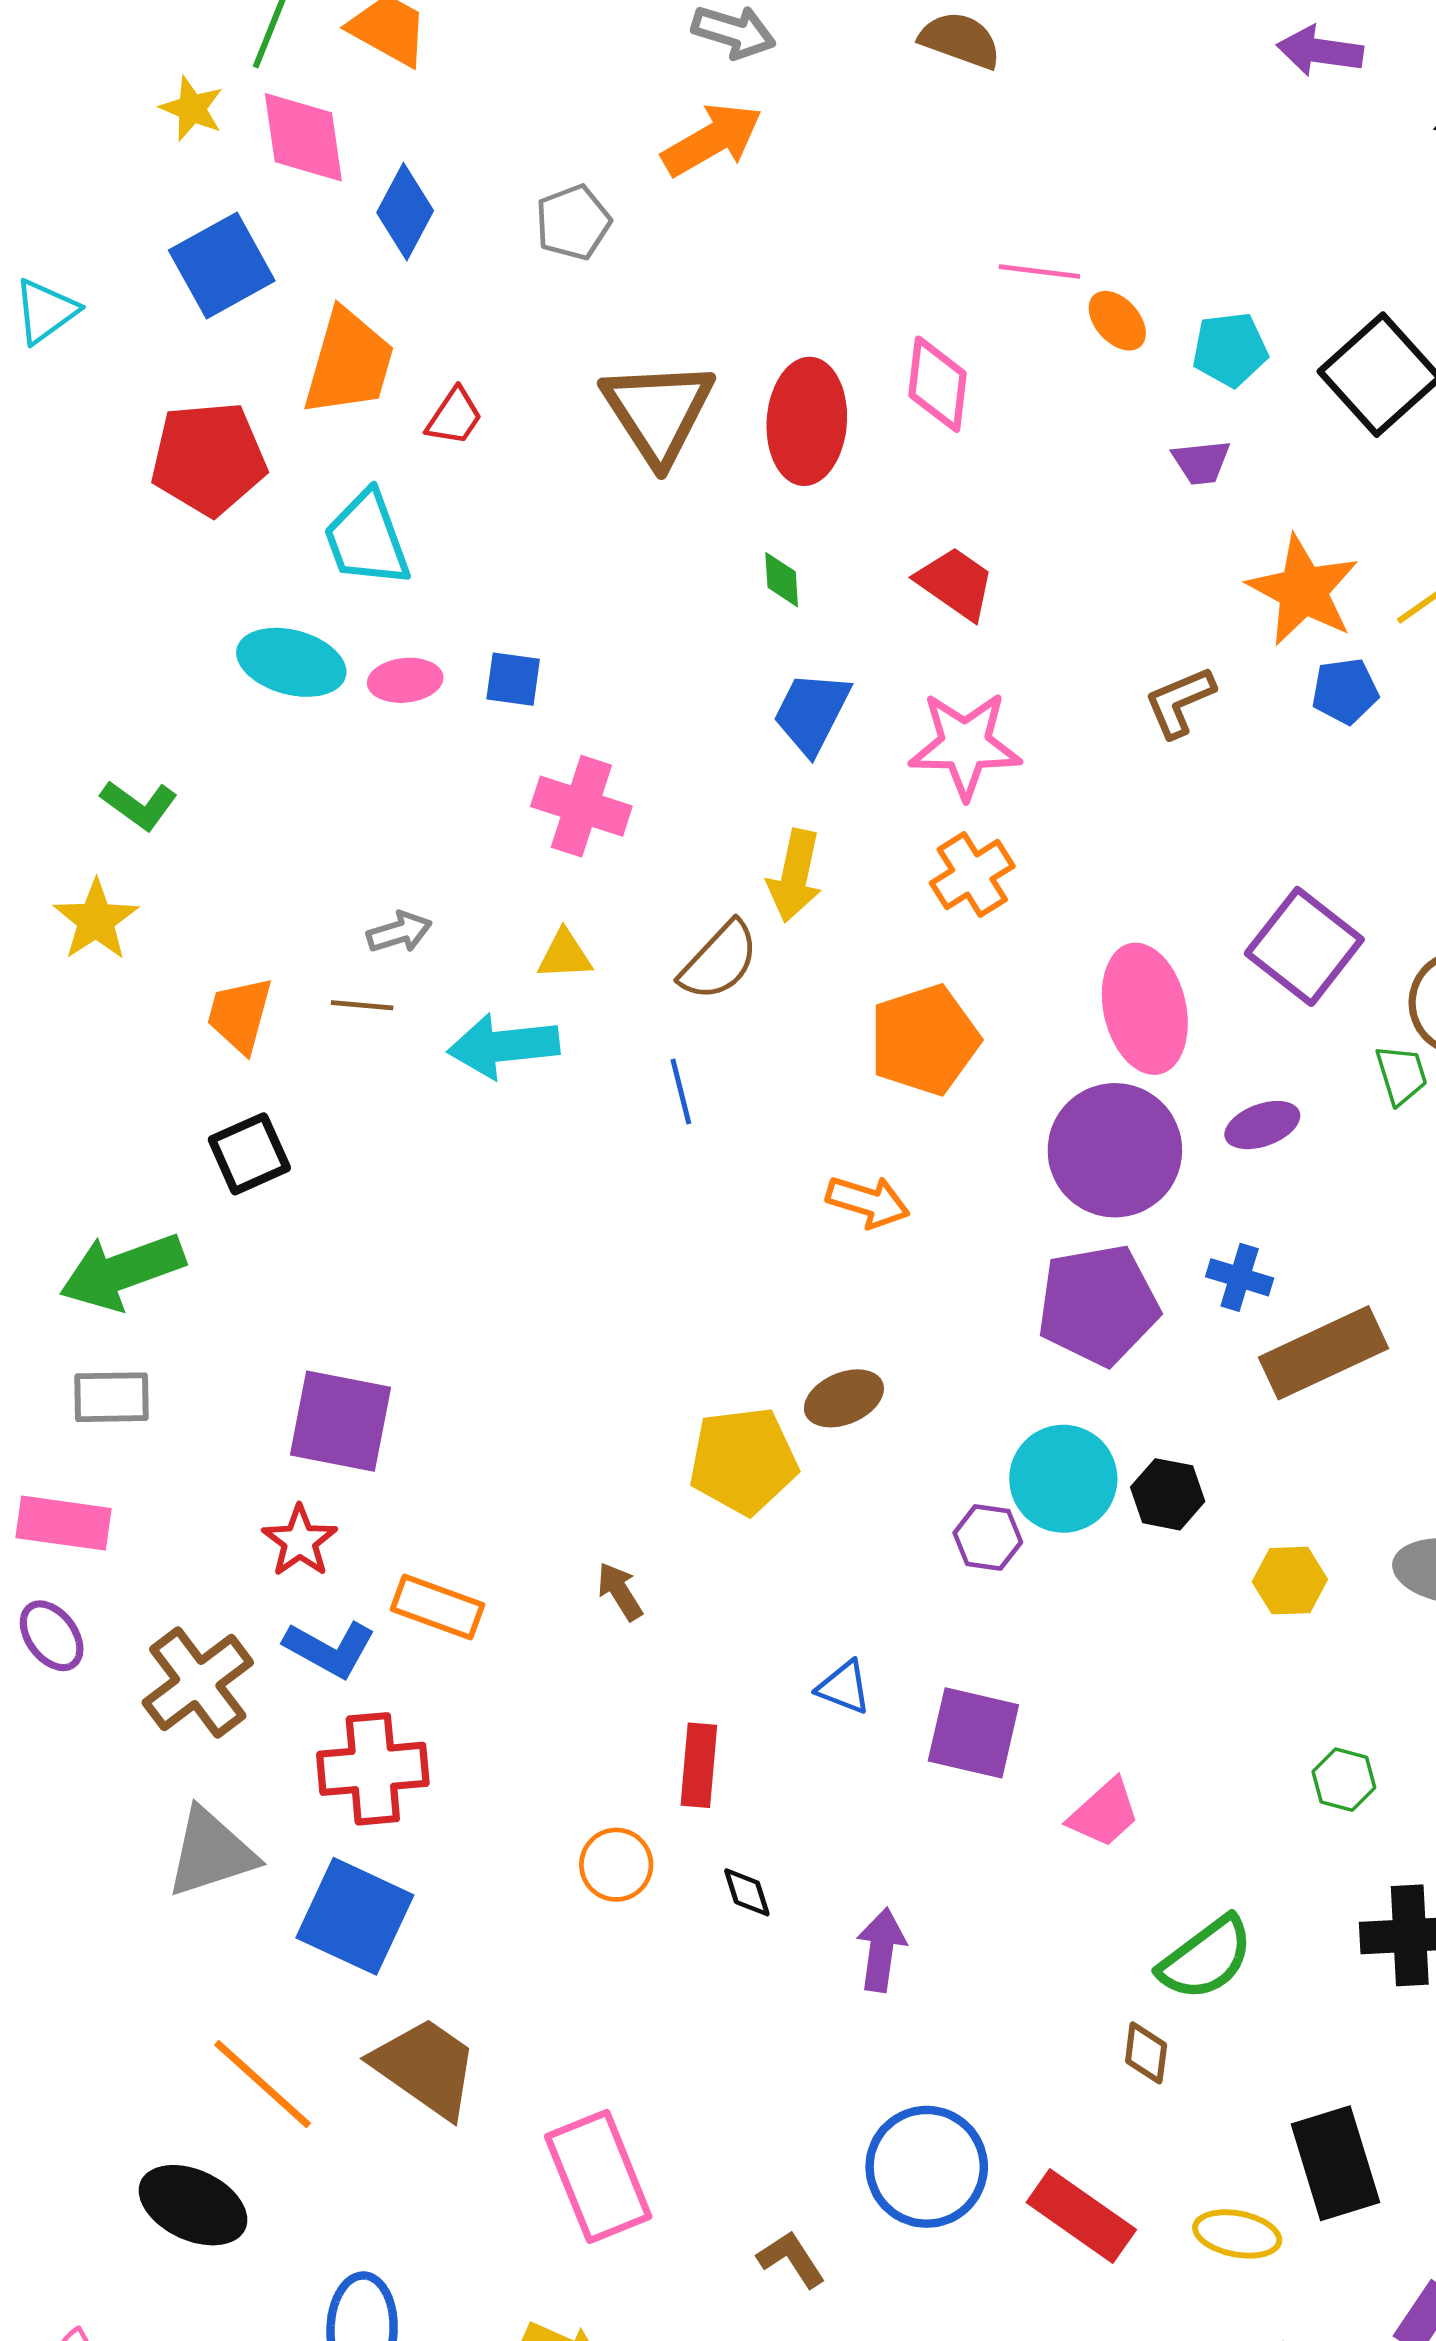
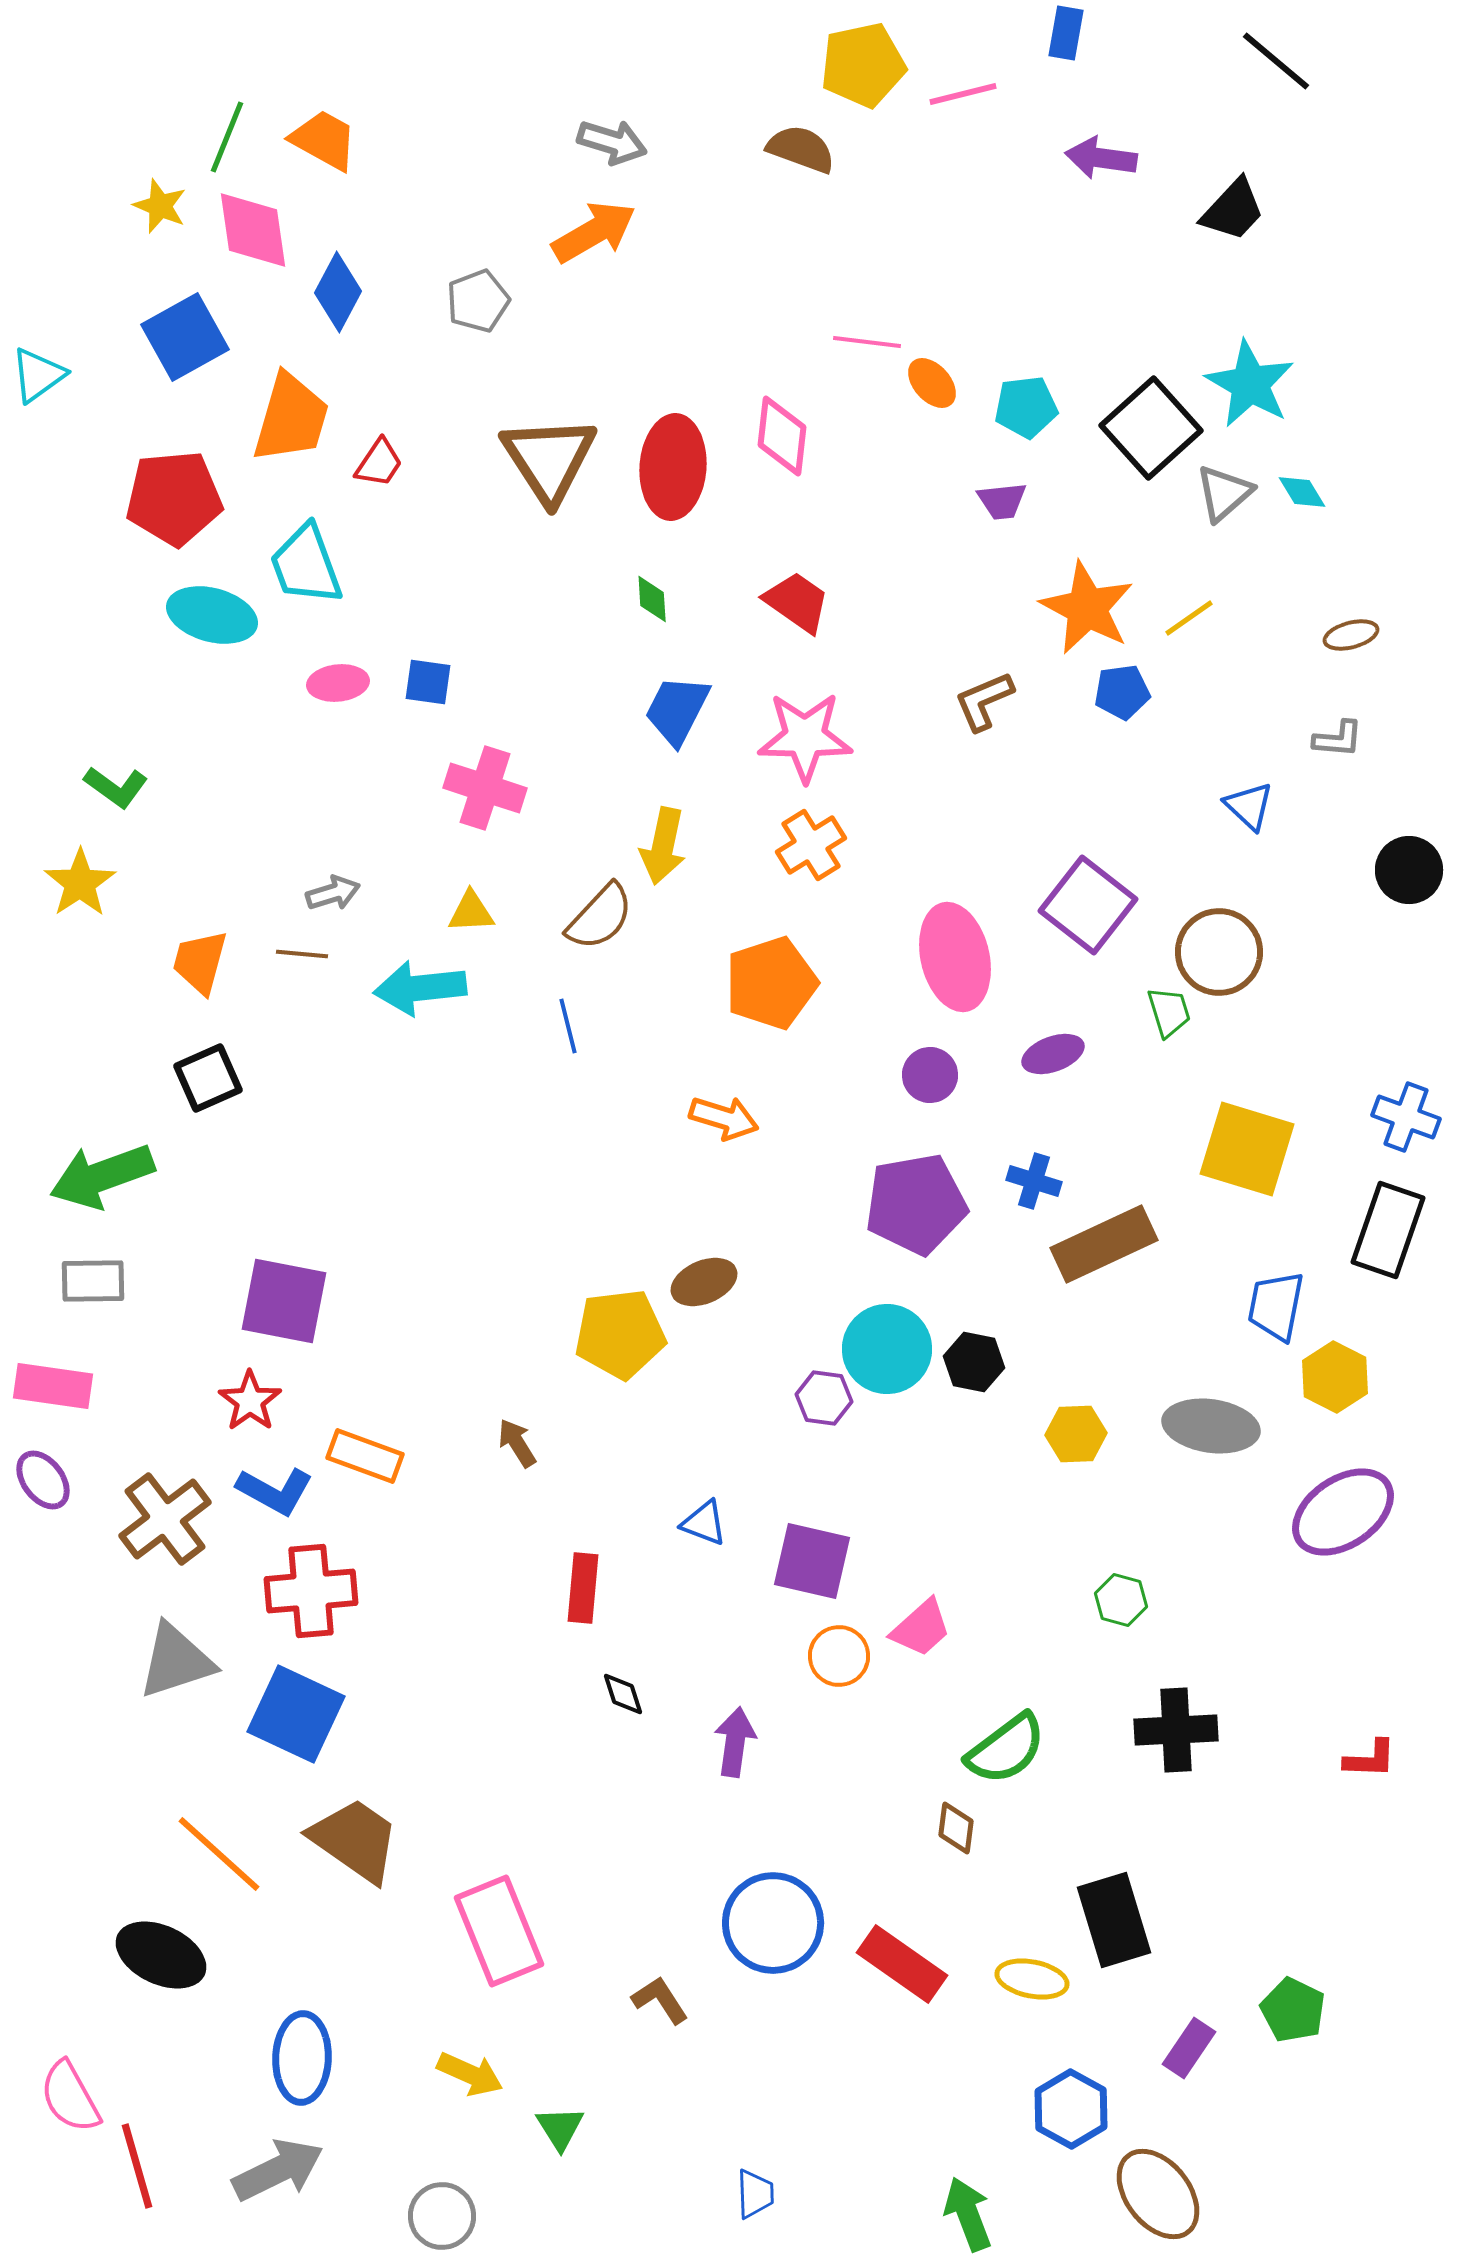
cyan ellipse: (291, 662) -> (212, 615), moved
purple circle: (1115, 1150) -> (930, 1075), size x0.5
orange circle: (616, 1865) -> (839, 1656), moved

